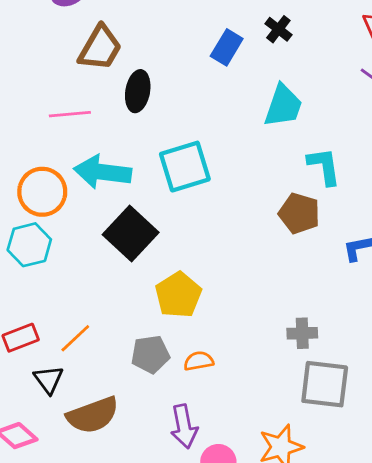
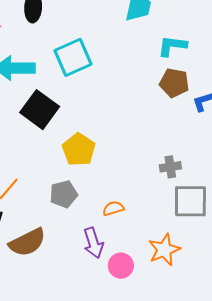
cyan L-shape: (324, 166) -> (172, 46), turned -68
brown pentagon: (299, 213) -> (174, 83), moved
orange semicircle: (199, 361) -> (113, 208), moved

